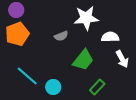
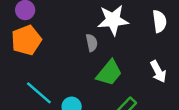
gray semicircle: (61, 36) -> (92, 43), moved, turned -80
white semicircle: (110, 37) -> (159, 21), moved, turned 84

